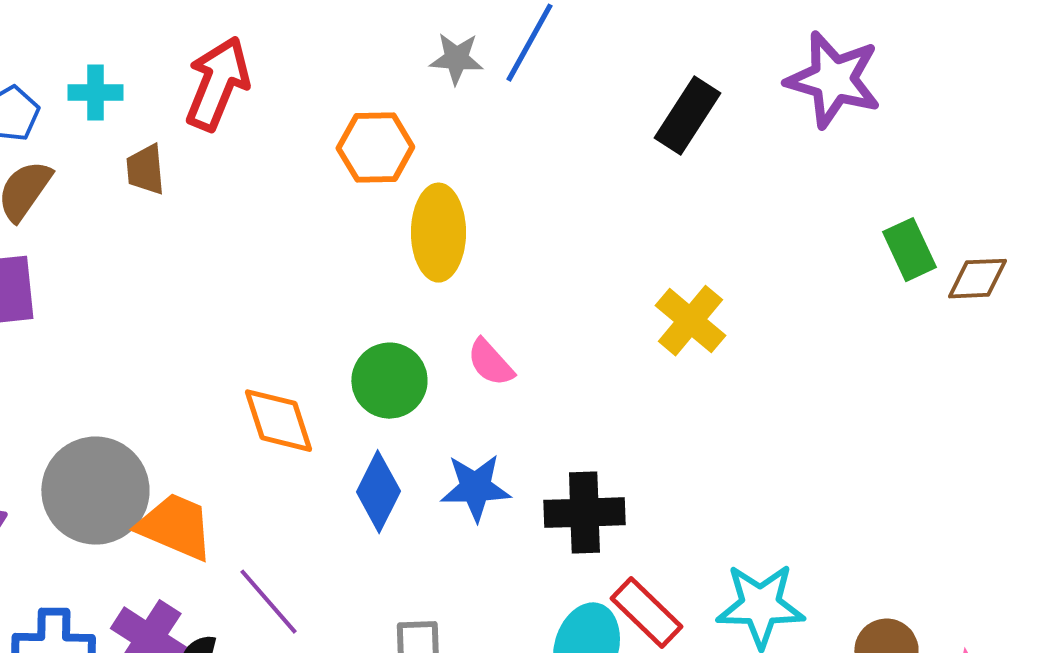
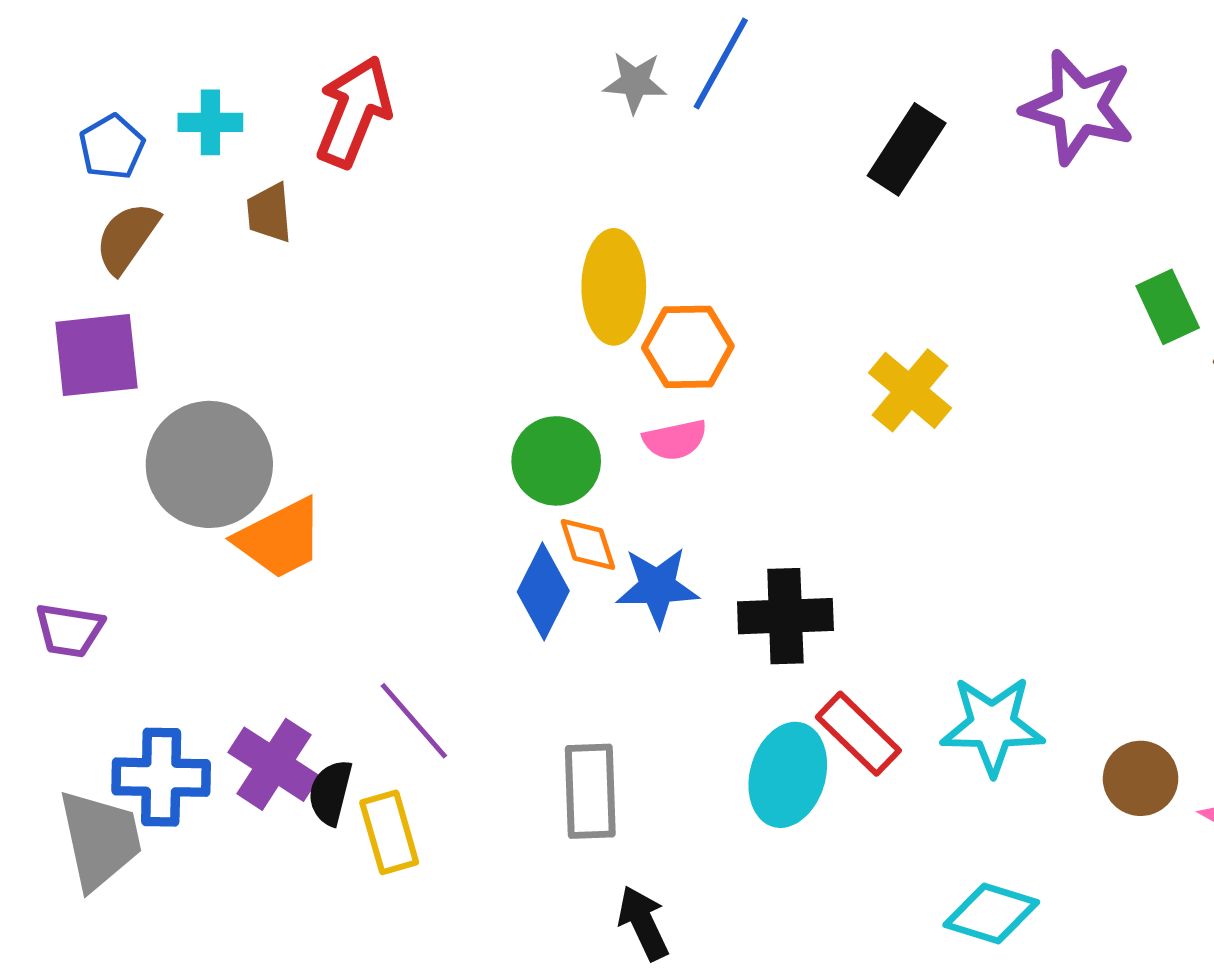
orange hexagon: (375, 148) -> (688, 347), moved
pink semicircle: (490, 363) -> (675, 440), turned -60
orange diamond: (278, 421) -> (588, 544), moved, size x0.7
gray circle: (95, 491) -> (209, 464), moved
orange trapezoid: (175, 527) -> (280, 539), moved, turned 130

